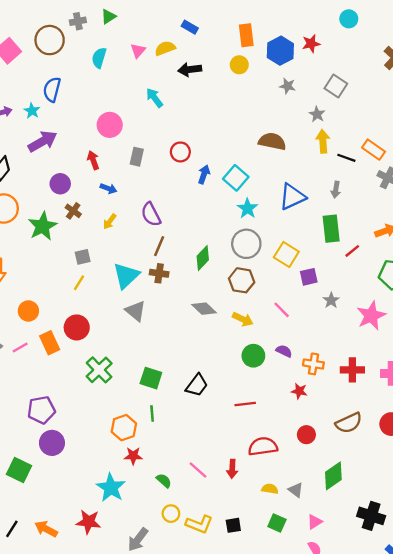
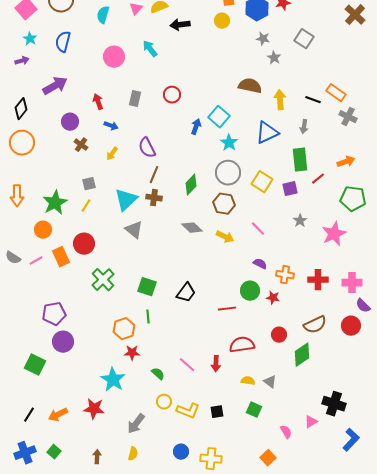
cyan star: (32, 111) -> (30, 39), moved
gray star: (317, 114) -> (274, 58), moved
pink circle: (110, 125) -> (114, 57), moved
yellow arrow: (323, 141) -> (280, 100), moved
blue arrow: (204, 174) -> (196, 127), moved
green star: (43, 226) -> (55, 203), moved
purple square: (309, 277) -> (290, 189), moved
green circle: (253, 356) -> (250, 291), moved
green diamond: (333, 476) -> (302, 355), moved
pink triangle: (315, 522) -> (311, 422), moved
orange arrow: (46, 529) -> (58, 415), turned -54

